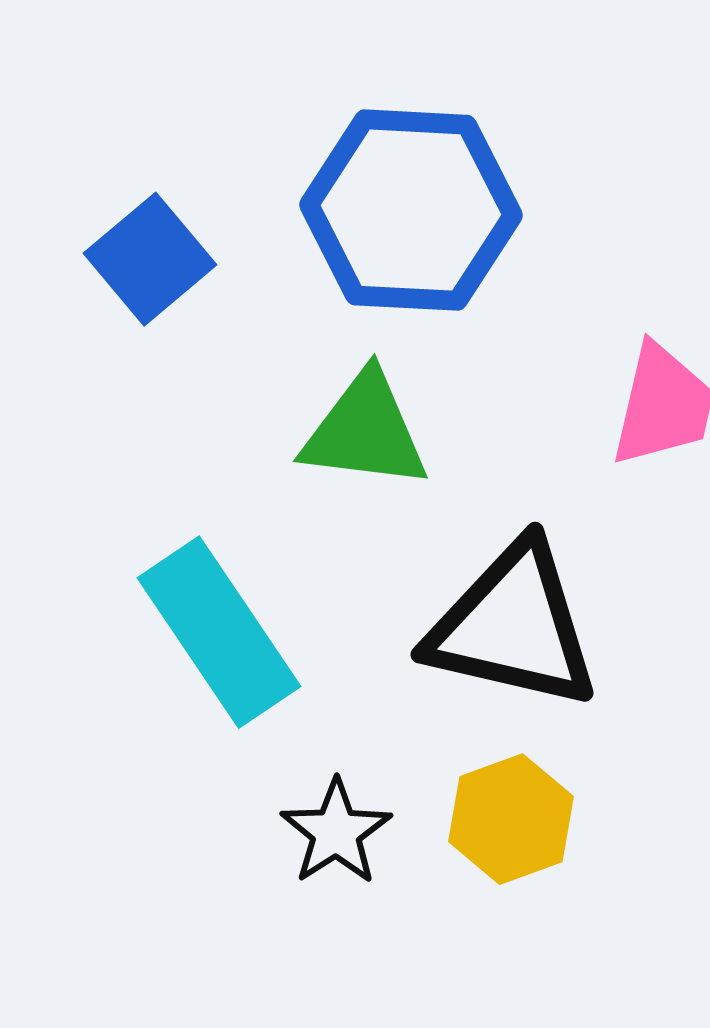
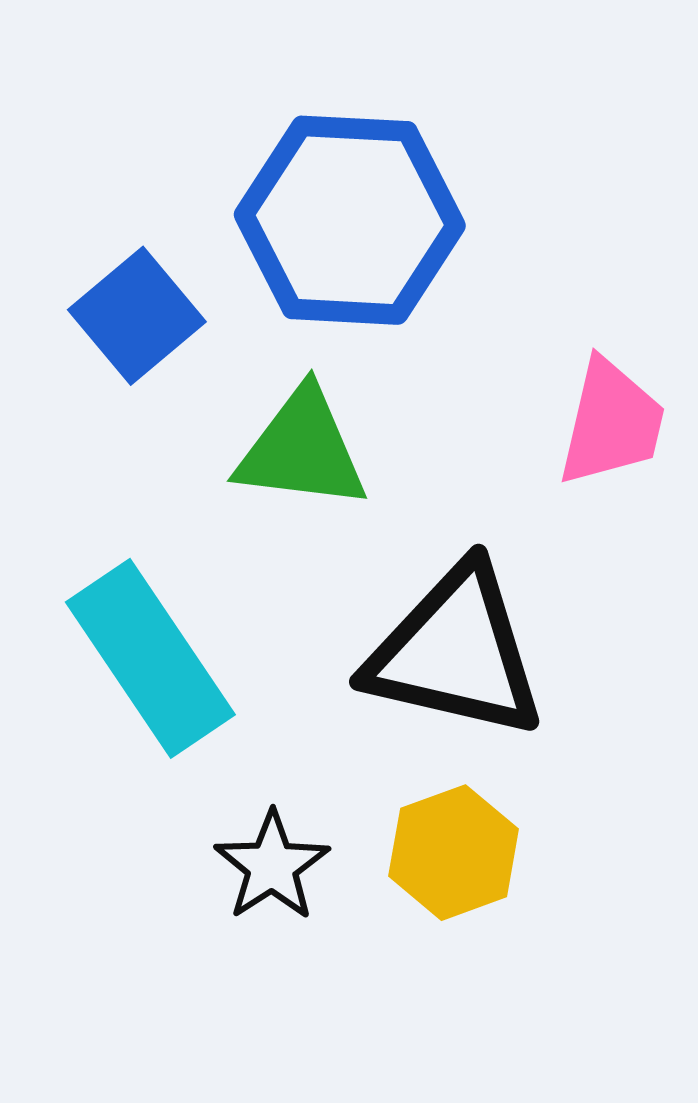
blue square: (150, 259) -> (137, 316), moved

